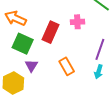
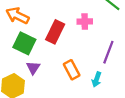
cyan arrow: (99, 72) -> (97, 79), moved

